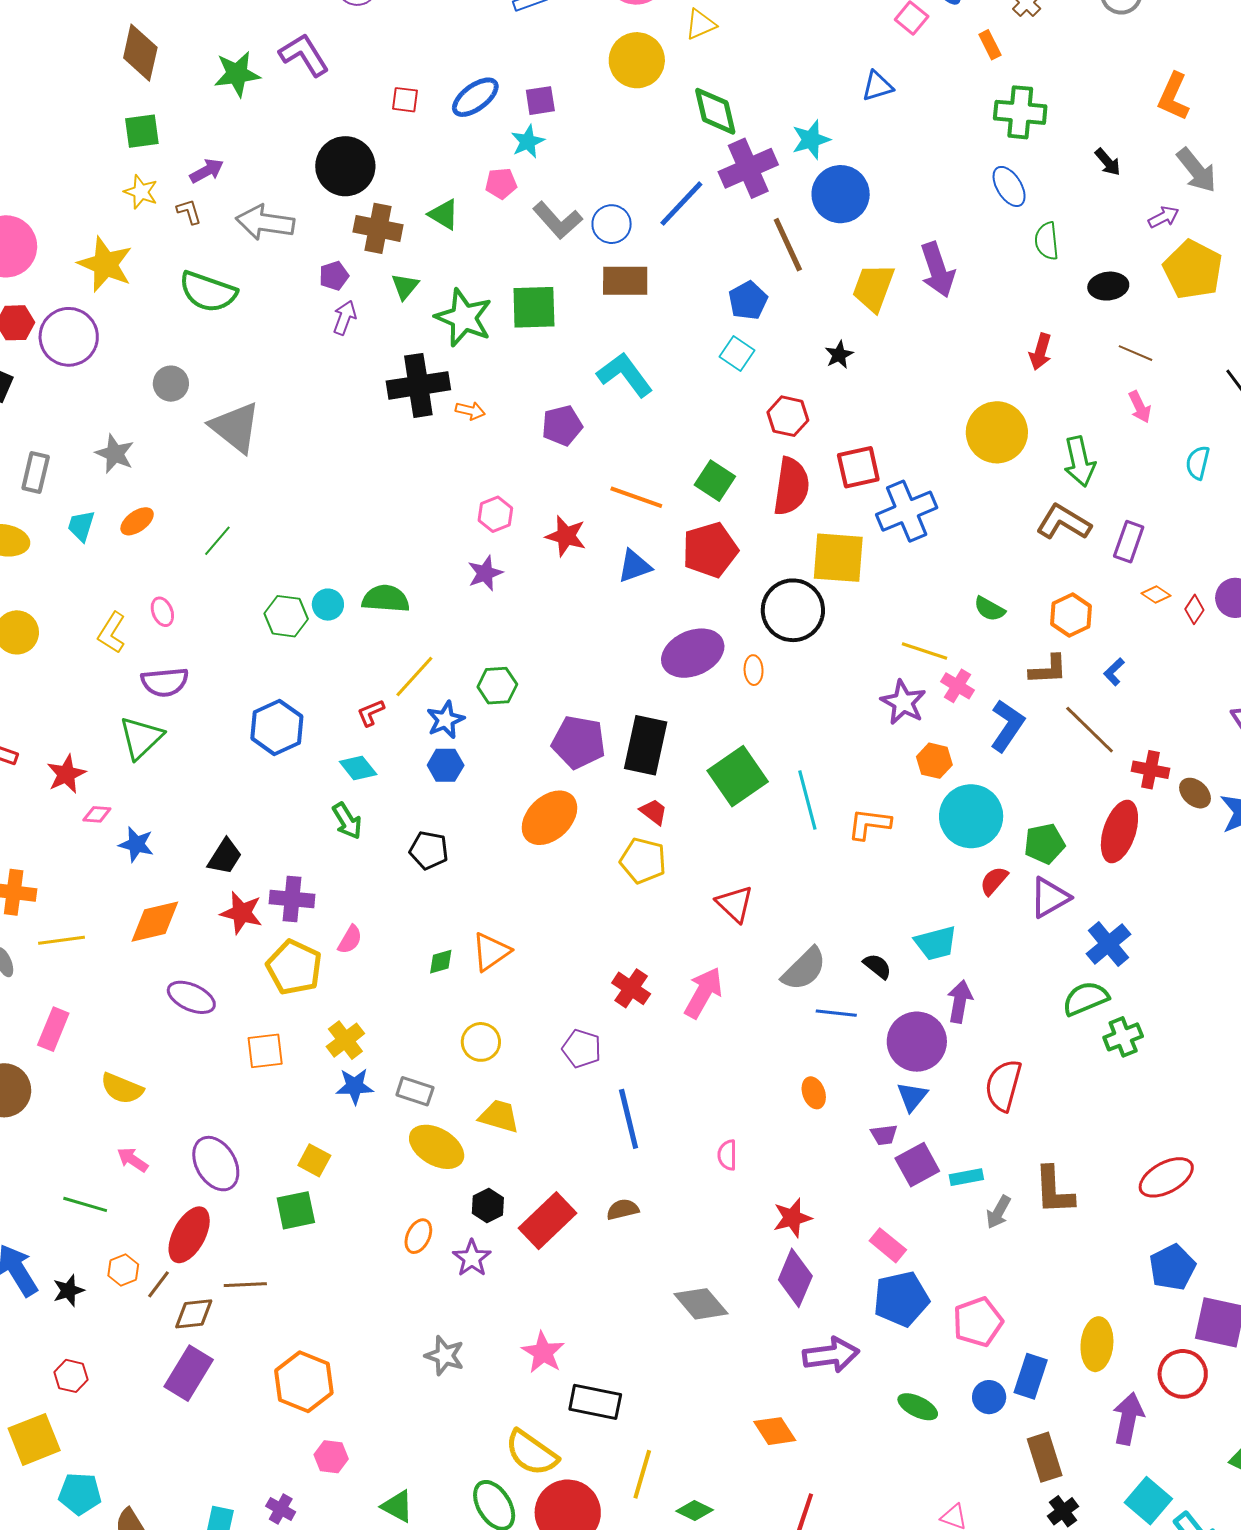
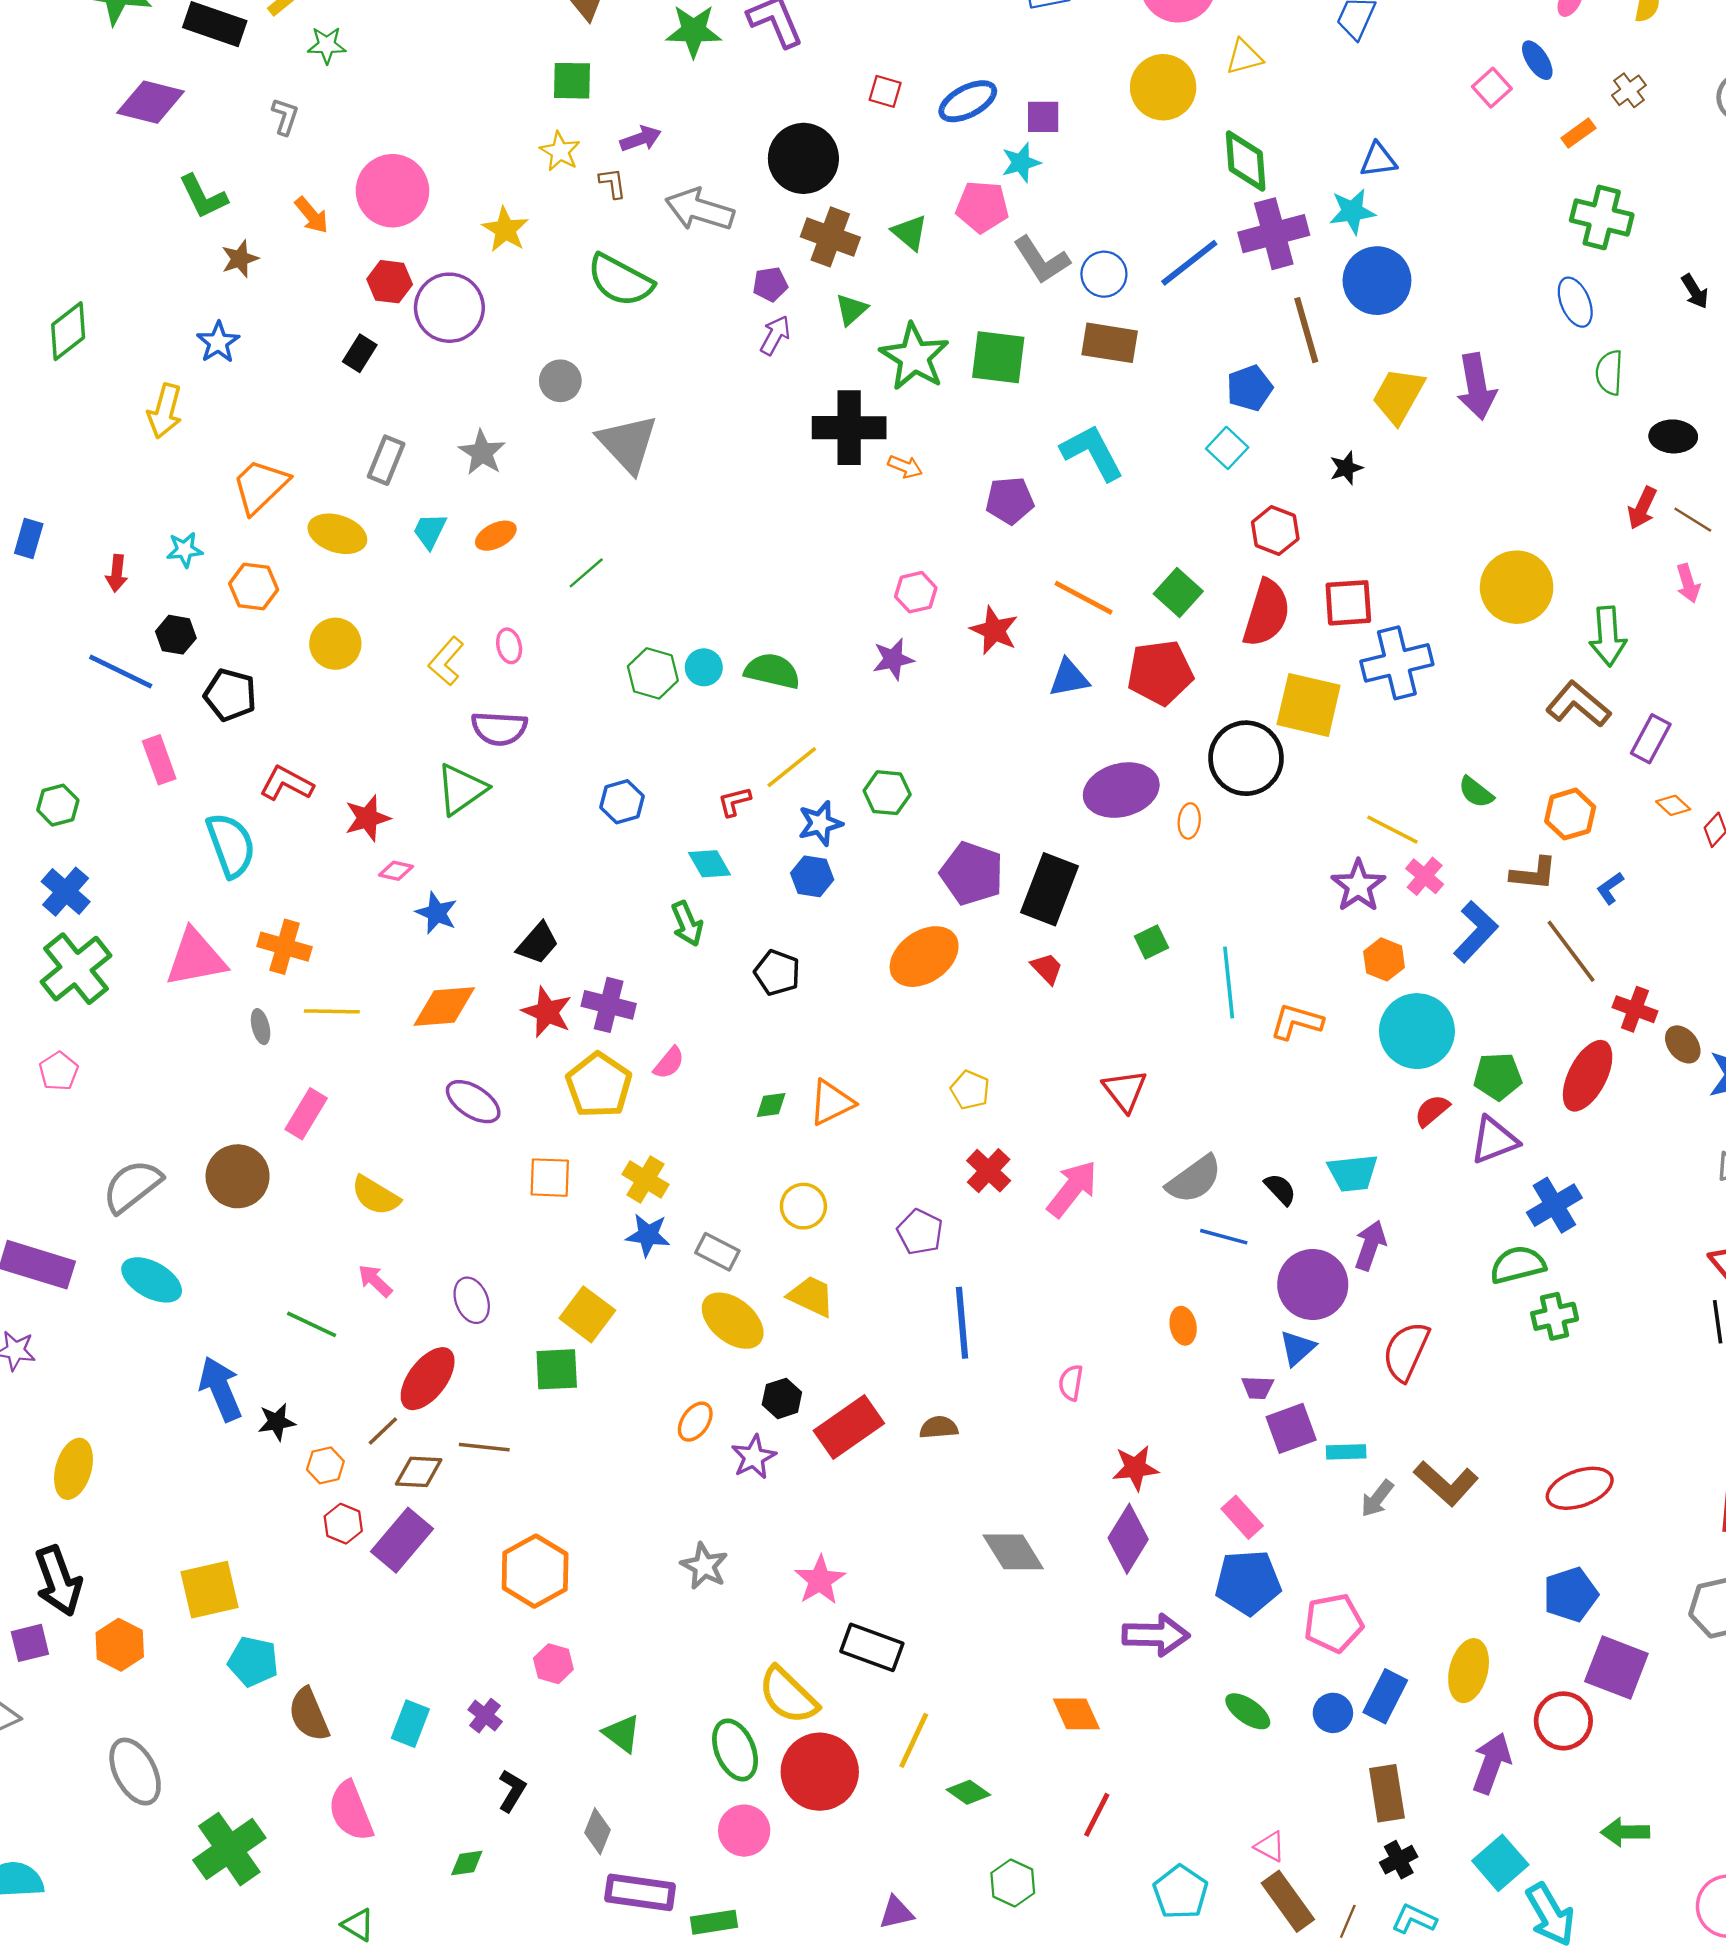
orange rectangle: (990, 45) -> (1578, 133), turned 72
blue triangle: (877, 86) -> (1378, 160), moved
pink pentagon: (501, 184) -> (982, 207), size x1.4
yellow star: (105, 264) -> (505, 230), size x0.7
red arrow: (1040, 352) -> (1642, 508), moved
blue hexagon: (277, 727) -> (622, 802), size x0.7
green square: (738, 776) -> (1151, 942), size x0.5
yellow pentagon: (643, 861) -> (970, 1090), moved, size x0.7
yellow cross: (345, 1040) -> (645, 1179), turned -30
yellow square: (314, 1160) -> (587, 1314), size x1.4
purple ellipse: (216, 1164) -> (472, 1300), size x0.7
brown L-shape: (1054, 1191) -> (1446, 1483), turned -54
orange hexagon: (123, 1270) -> (325, 1465), moved
red hexagon: (71, 1376) -> (343, 1524), moved

